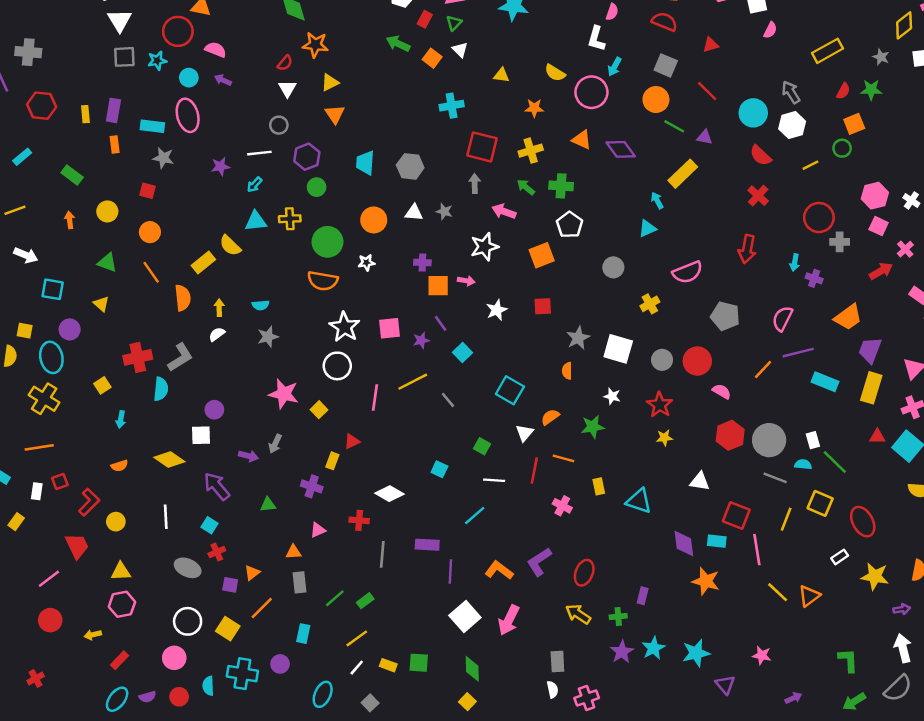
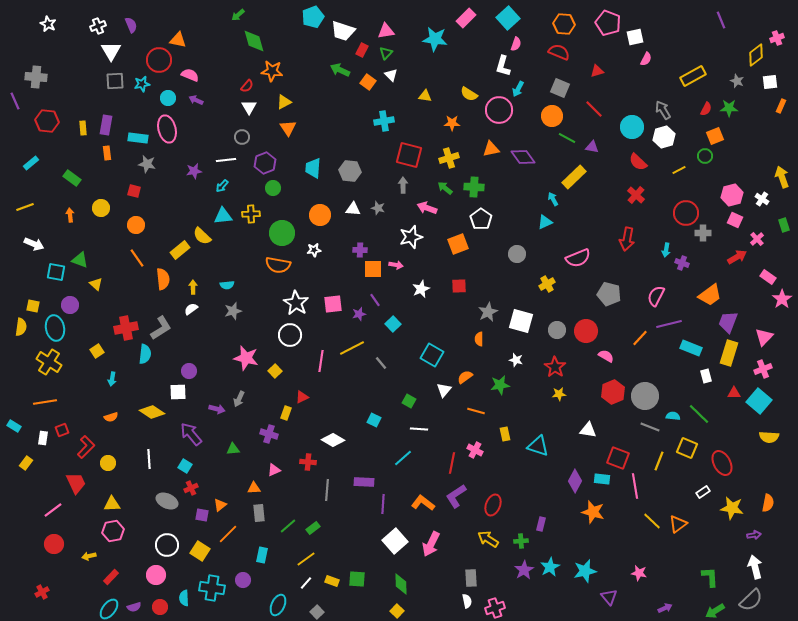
orange triangle: (582, 140) -> (491, 149), turned -36
green triangle: (107, 263) -> (80, 260), moved
white rectangle: (813, 440) -> (706, 376), moved
red line: (534, 471) -> (452, 463), moved
purple diamond: (684, 544) -> (575, 481), turned 35

